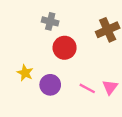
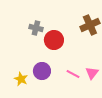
gray cross: (50, 21) -> (36, 28), moved
yellow star: (25, 73) -> (21, 79), moved

